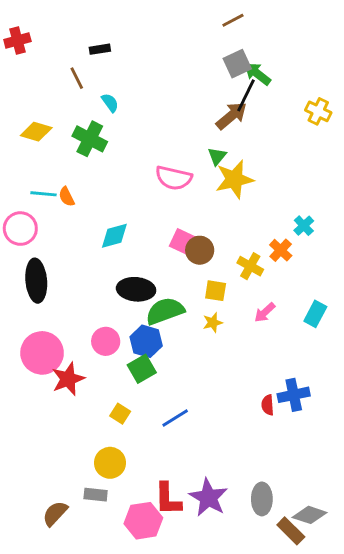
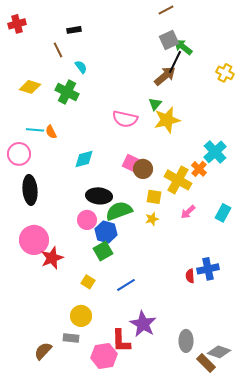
cyan cross: (304, 226) -> (215, 152), size x1.6
yellow cross: (250, 266) -> (178, 180), size x1.5
pink circle: (106, 341) -> (87, 220), moved
purple star: (208, 498) -> (143, 324), moved

